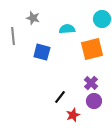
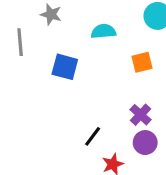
orange square: (92, 49) -> (142, 62), size x0.6

